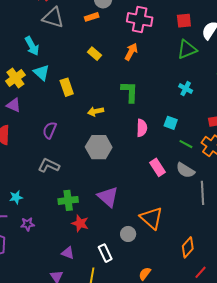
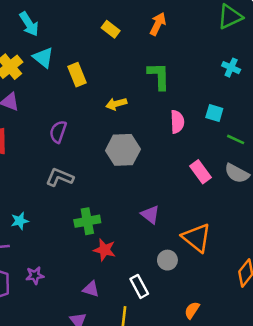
purple triangle: (108, 197) -> (150, 215), moved, size x0.7
purple star: (27, 224) -> (35, 275), moved

